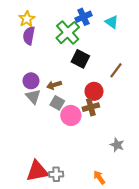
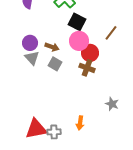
brown arrow: (54, 85) -> (52, 47), turned -144
brown cross: (91, 107) -> (87, 68), turned 35
pink circle: (71, 115) -> (79, 41), moved
orange arrow: (99, 177) -> (80, 123), moved, turned -136

